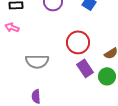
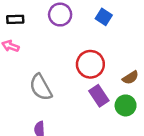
gray semicircle: (37, 61) -> (41, 87), turned 60

